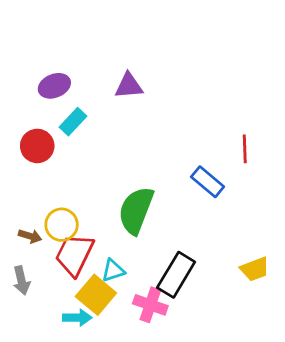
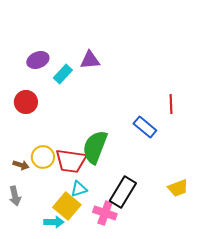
cyan rectangle: (73, 122) -> (63, 74), moved
red trapezoid: (74, 255) -> (71, 161), moved, turned -108

